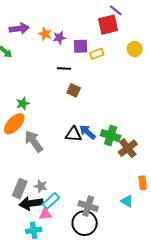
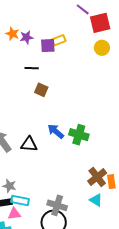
red square: (108, 25) -> (100, 23), moved
yellow rectangle: (97, 54) -> (59, 40), moved
black triangle: (74, 134) -> (29, 144), moved
brown cross: (128, 148) -> (97, 177), moved
cyan rectangle: (51, 201) -> (20, 201), turned 54

